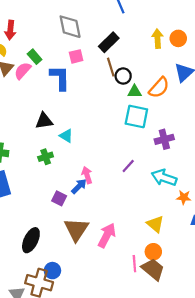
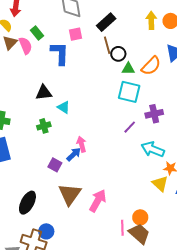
pink semicircle: (23, 71) -> (25, 46), turned 114
purple line: (128, 166) -> (130, 127), moved
yellow triangle: (155, 224) -> (160, 184), moved

